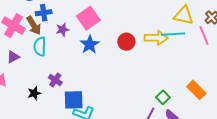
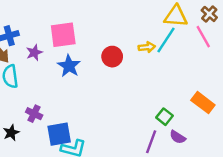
pink square: (88, 18) -> (63, 35), turned 35
cyan line: (173, 34) -> (166, 40), turned -45
yellow arrow: (156, 38) -> (147, 47), size x0.6

